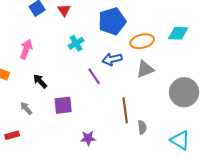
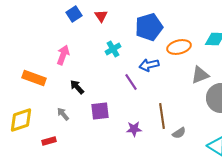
gray triangle: (145, 69) -> (200, 75), moved
gray semicircle: (142, 127) -> (179, 133), turned 64
purple star: (88, 138) -> (134, 129), moved

